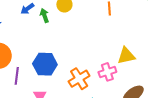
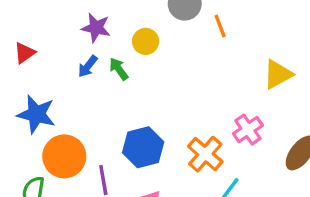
yellow triangle: (126, 56) -> (278, 74), moved

